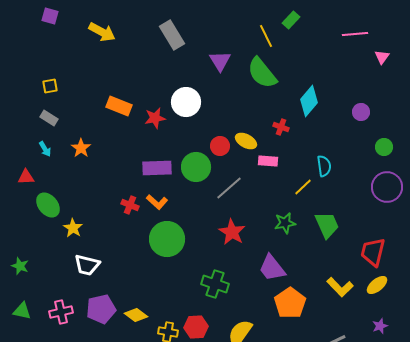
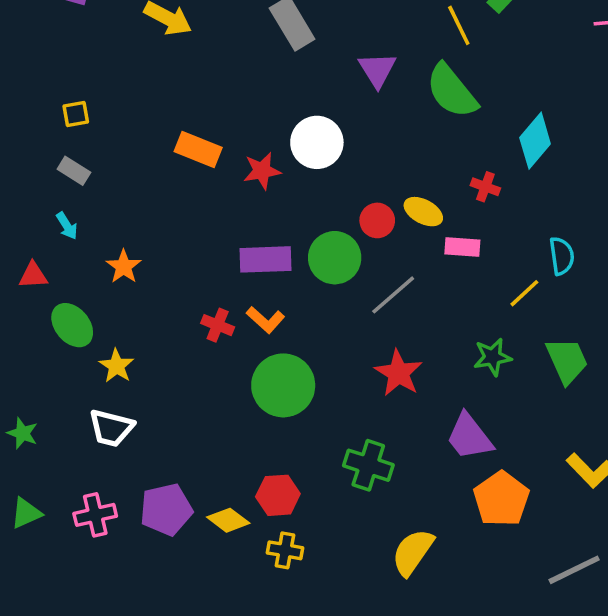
orange star: (81, 148) -> (124, 267), moved
white trapezoid: (87, 265) -> (111, 428), moved
green triangle: (22, 311) -> (26, 513), turned -36
red hexagon: (196, 327) -> (278, 495), moved

